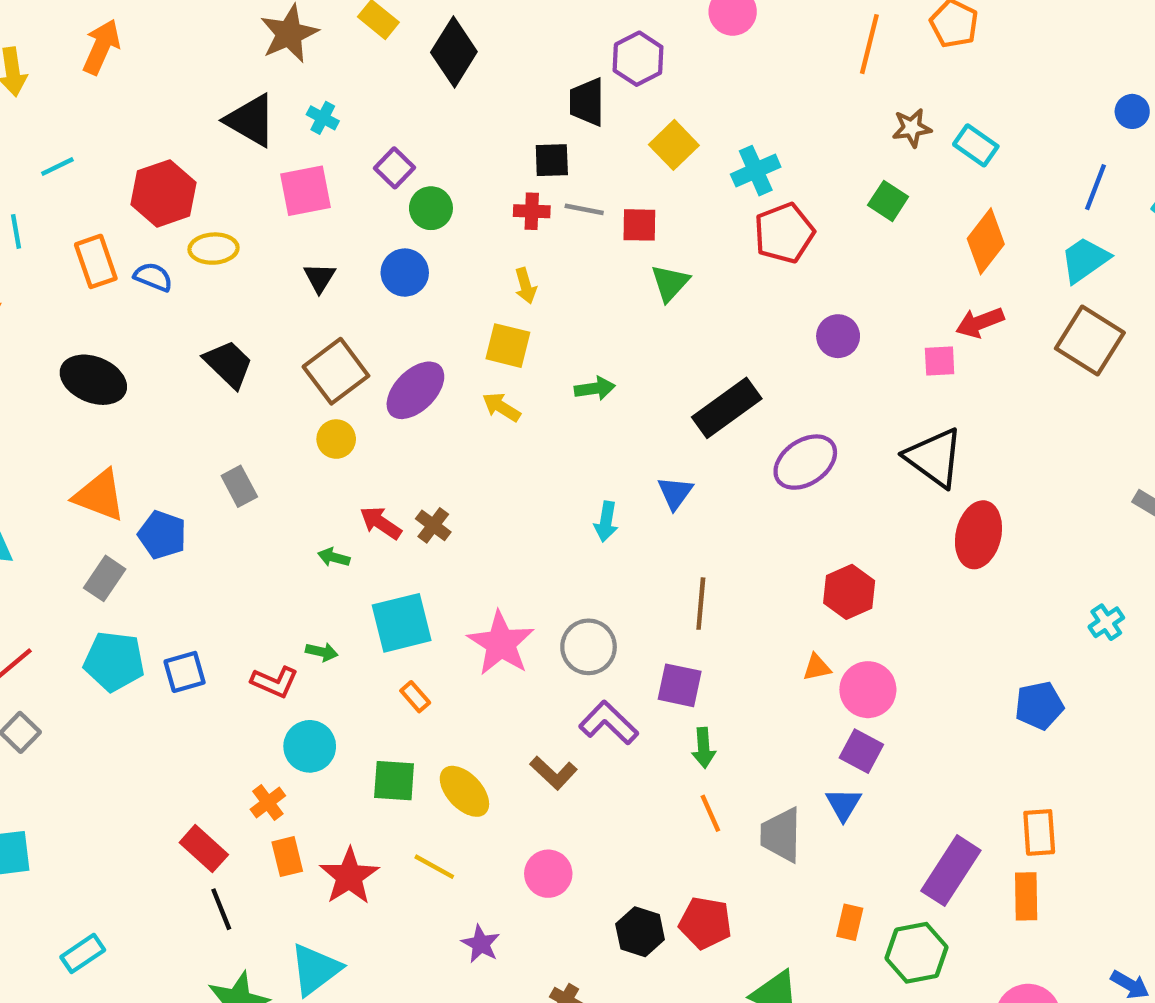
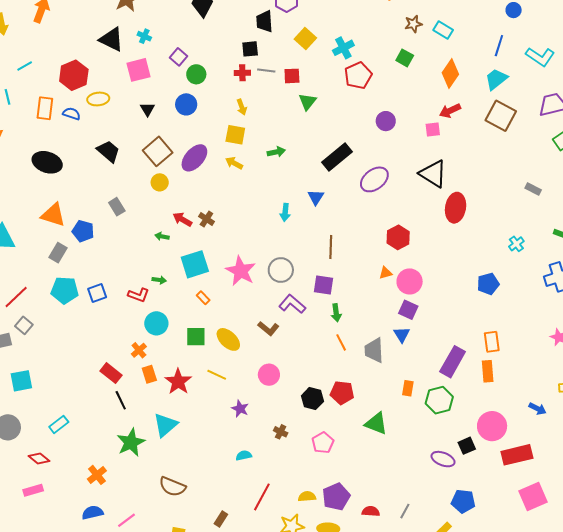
orange rectangle: (96, 261) -> (45, 108), turned 30

